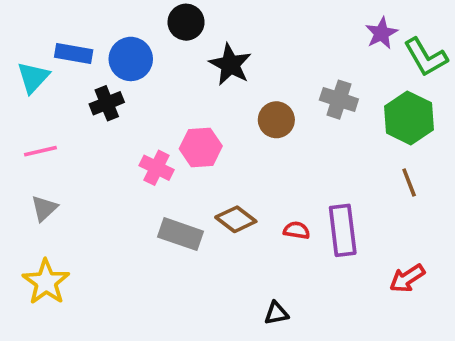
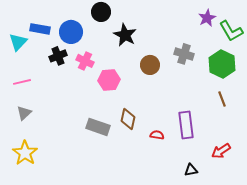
pink cross: (157, 168) -> (85, 61), moved
brown diamond: (236, 219) -> (128, 119), turned 65
red semicircle: (297, 230) -> (157, 135), moved
black triangle: (276, 313) -> (191, 170), moved

